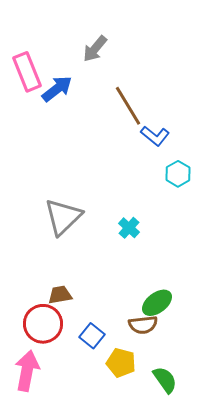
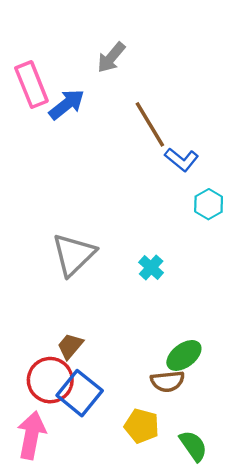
brown trapezoid: (60, 295) -> (70, 346), turned -40
blue square: (92, 336) -> (80, 393), moved, size x1.5

